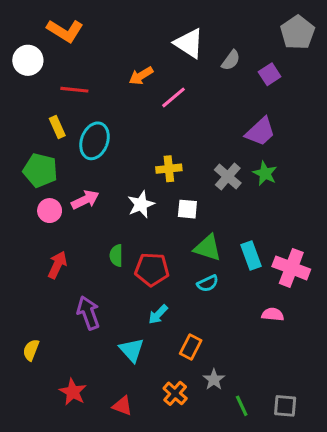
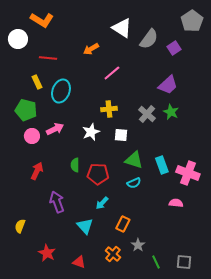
gray semicircle: (231, 60) -> (149, 39), size x1.5
pink line: (174, 97) -> (112, 73), moved

